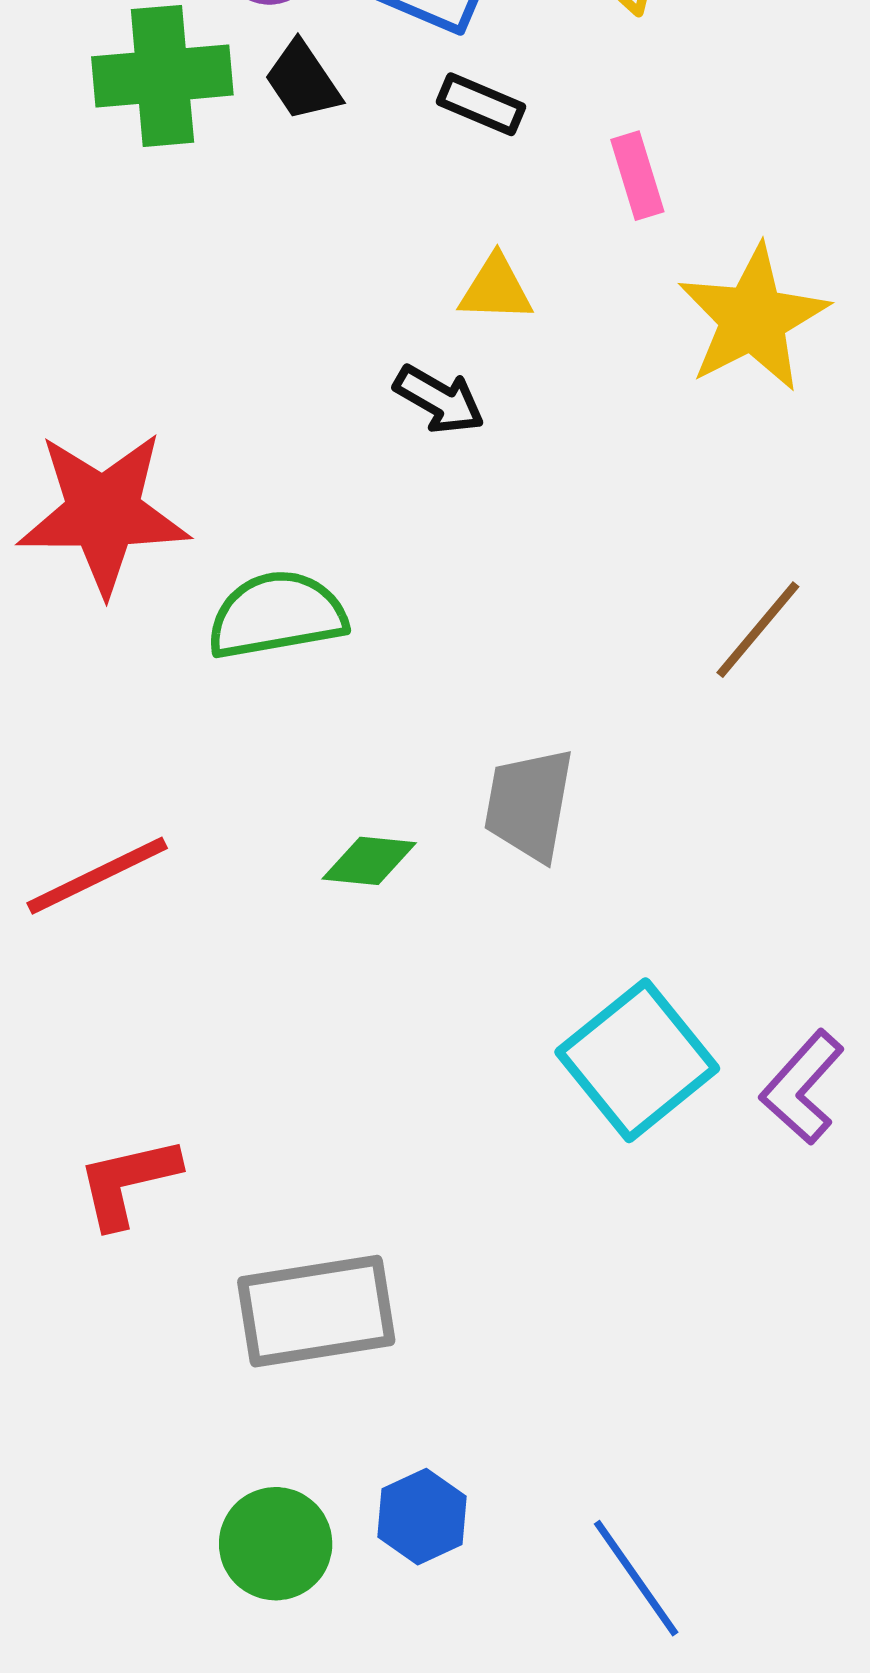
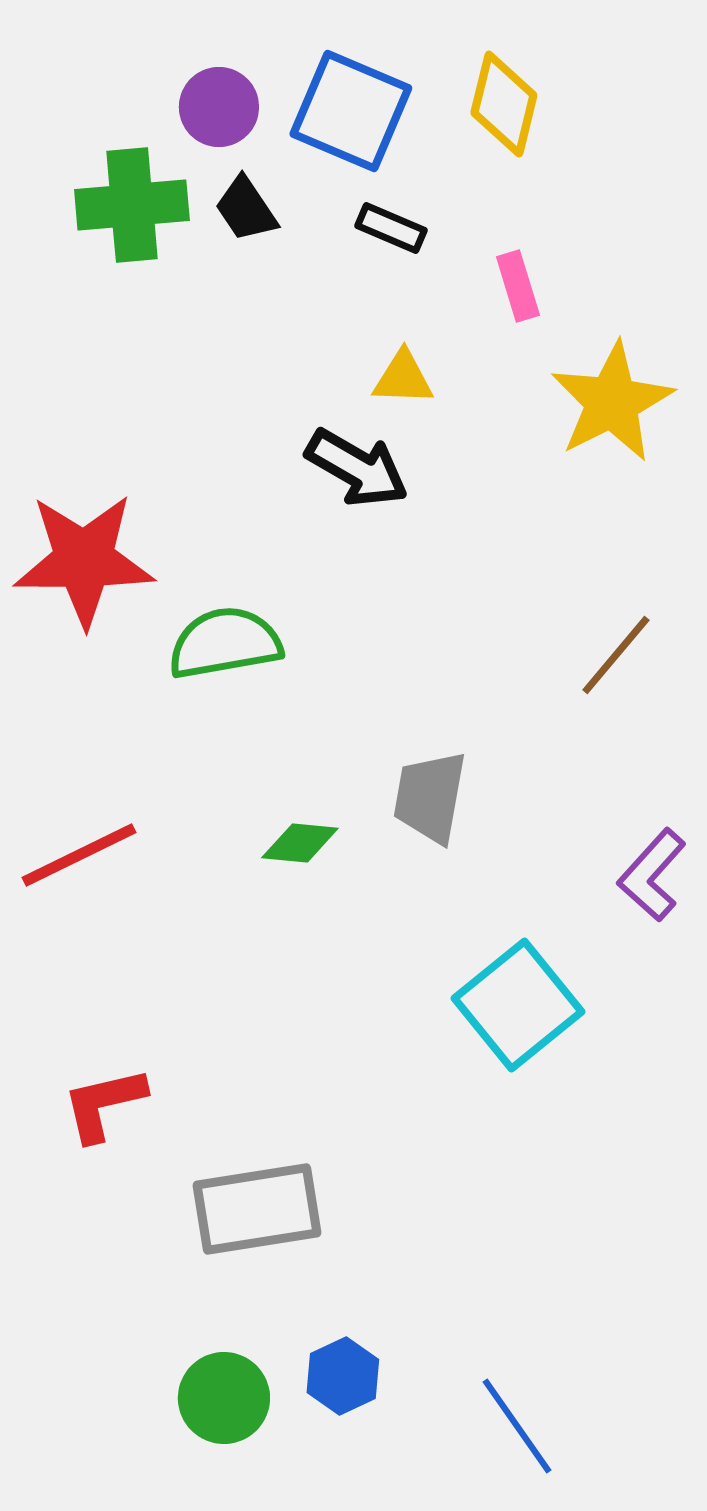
black arrow: (439, 400) -> (357, 468), size x1.4
purple L-shape: (802, 1087) -> (652, 875), moved

